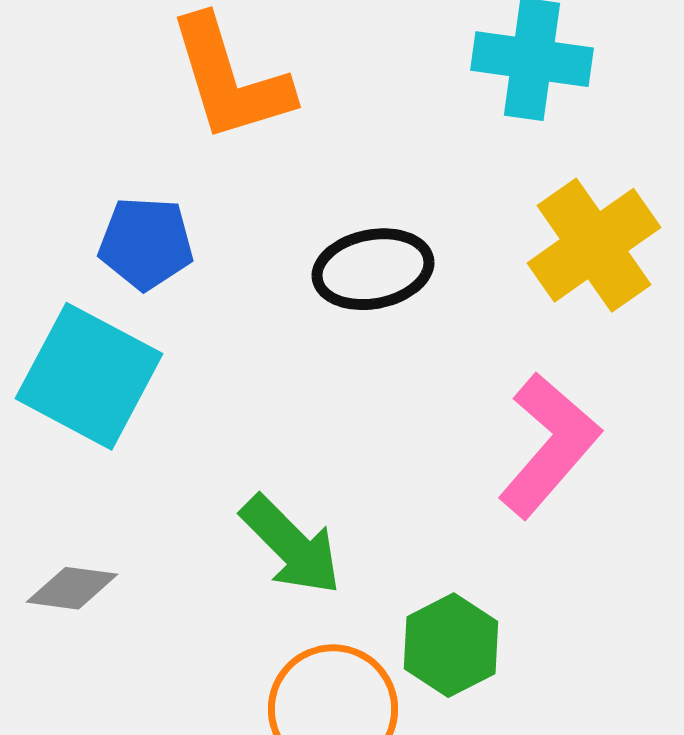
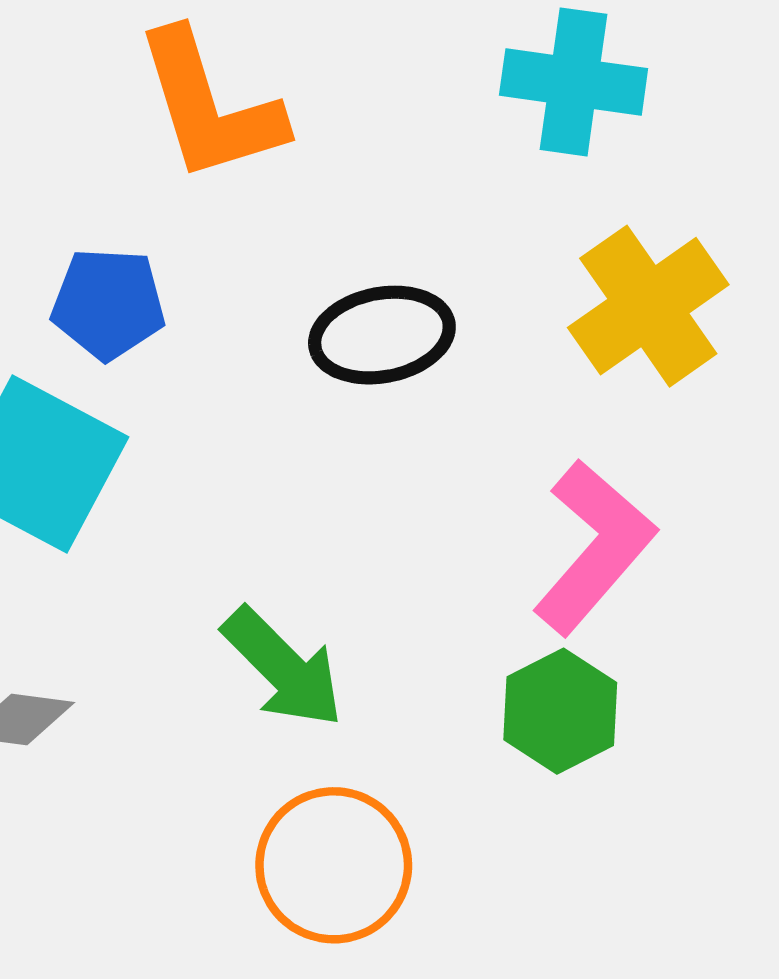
green hexagon: (451, 645) -> (560, 711), moved

